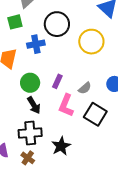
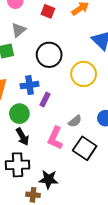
blue cross: (36, 44) -> (29, 85), moved
purple rectangle: (57, 81) -> (45, 100), moved
black star: (61, 146) -> (49, 179), turned 30
brown cross: (28, 158) -> (33, 195), moved, turned -32

